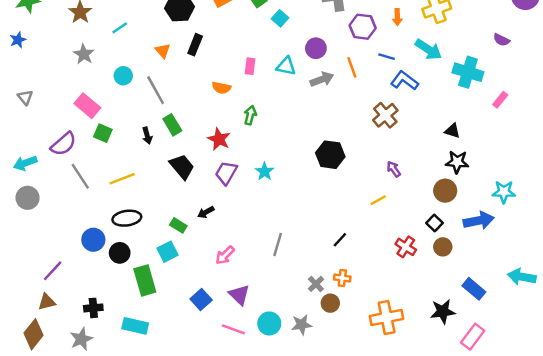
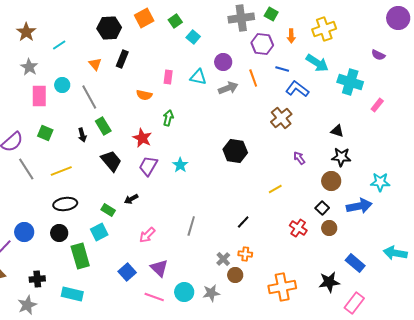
pink rectangle: (87, 106) -> (39, 96), moved, turned 50
purple arrow: (394, 169) -> (299, 158), moved
blue circle: (93, 240) -> (24, 232), moved

